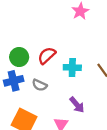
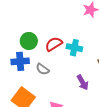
cyan cross: (72, 68) -> (74, 48), moved
purple arrow: (77, 105) -> (83, 82), moved

